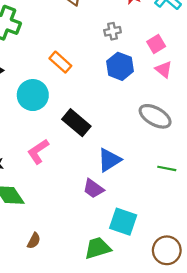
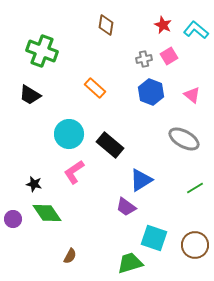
pink square: (156, 44) -> (169, 56), moved
cyan circle: (33, 95) -> (69, 134), moved
green line: (167, 168) -> (195, 188), turned -42
brown circle: (167, 250) -> (195, 245), moved

